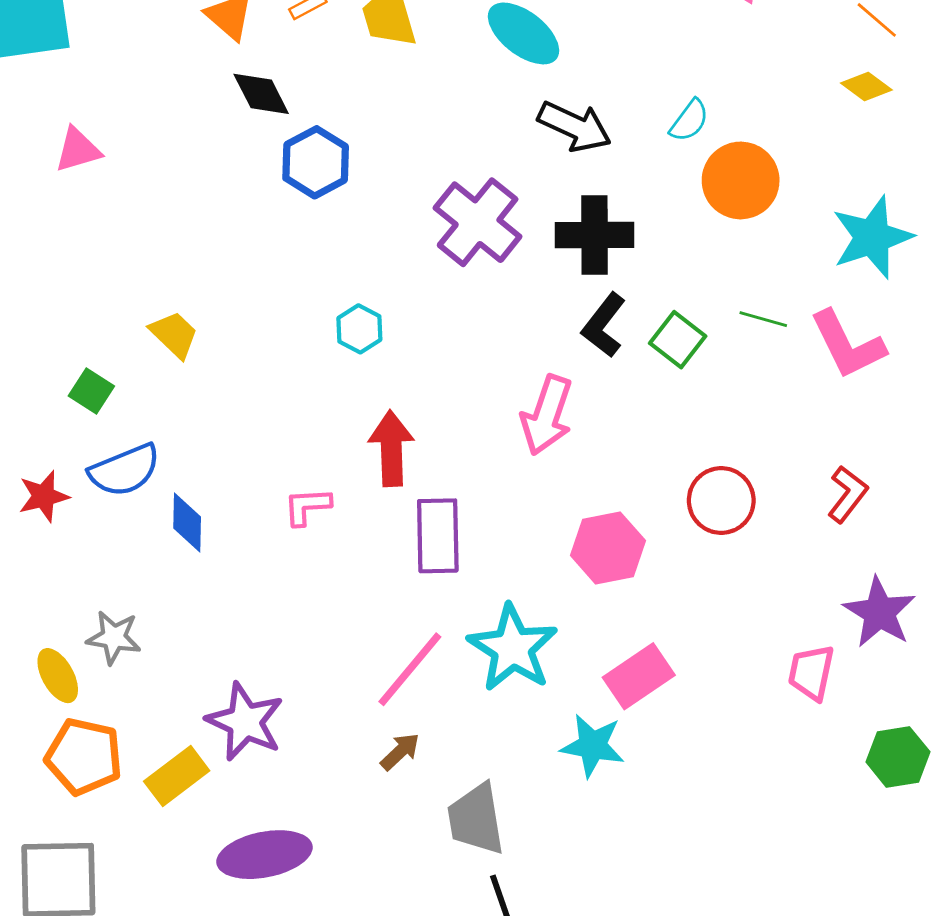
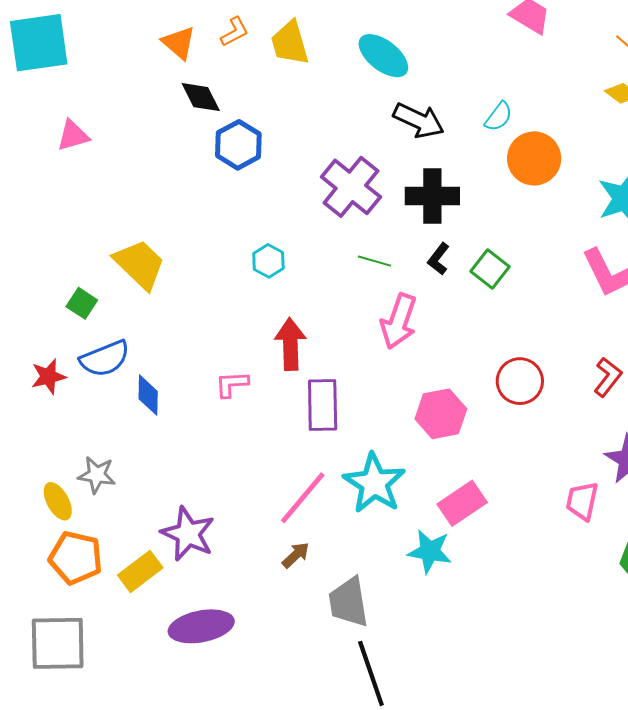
green line: (763, 319) -> (375, 261), moved
black L-shape: (604, 325) -> (439, 259), size x0.7
yellow trapezoid: (174, 335) -> (140, 264), size x1.5

